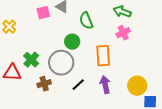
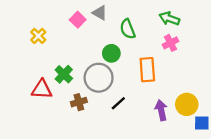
pink square: (43, 13) -> (78, 20), turned -32
purple arrow: (105, 85) -> (161, 110), moved

